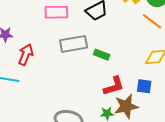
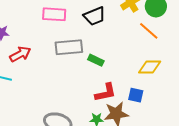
red arrow: (26, 55) -> (20, 54), turned 35

